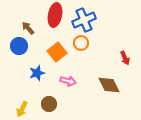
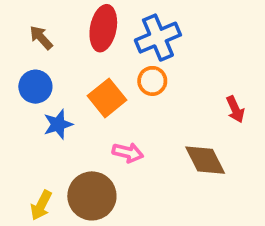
brown arrow: (28, 28) -> (41, 38), moved
blue star: (37, 73) -> (58, 124), moved
brown circle: (49, 104) -> (92, 196), size x1.6

